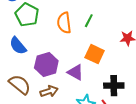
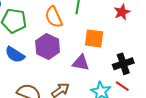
purple hexagon: (46, 64) -> (48, 46), moved

